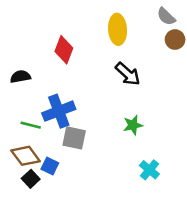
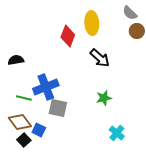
red diamond: (64, 50) -> (68, 36), moved

